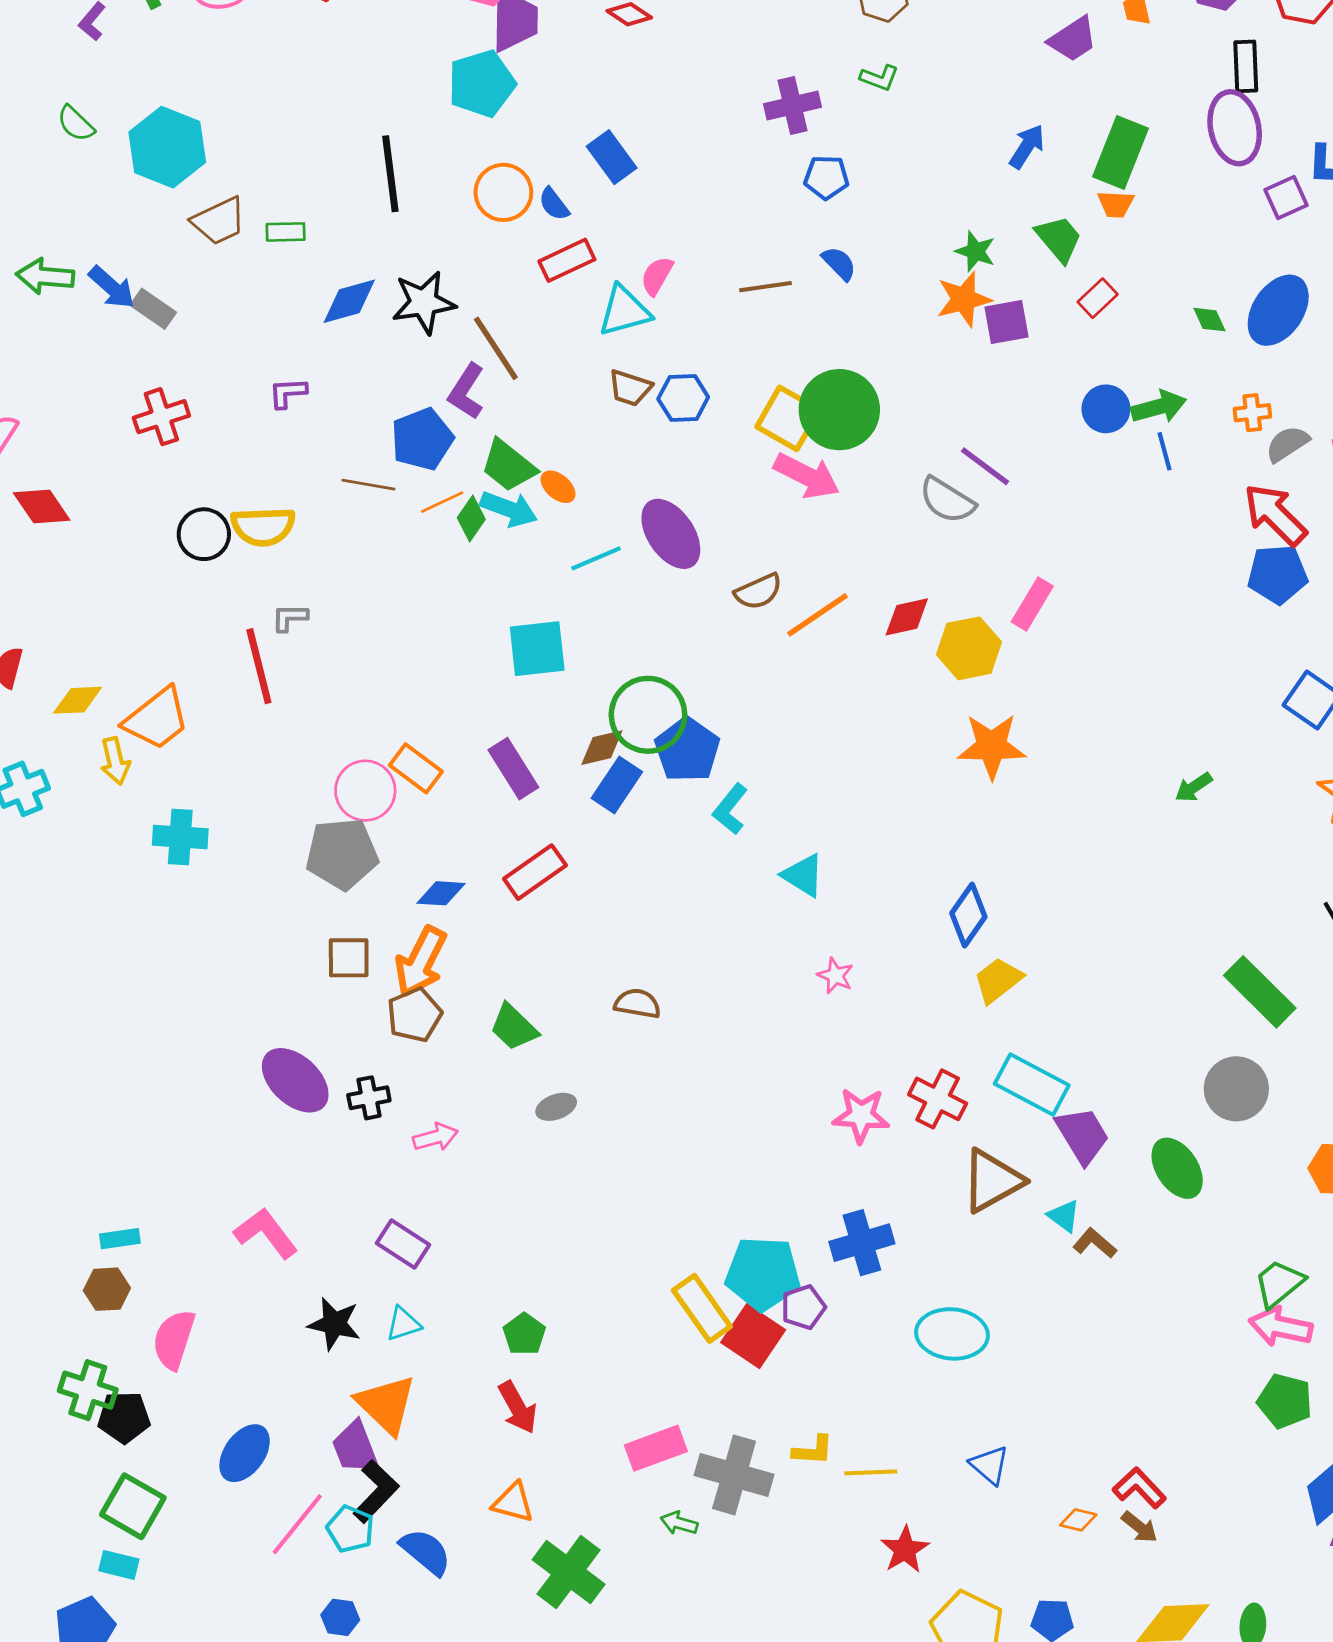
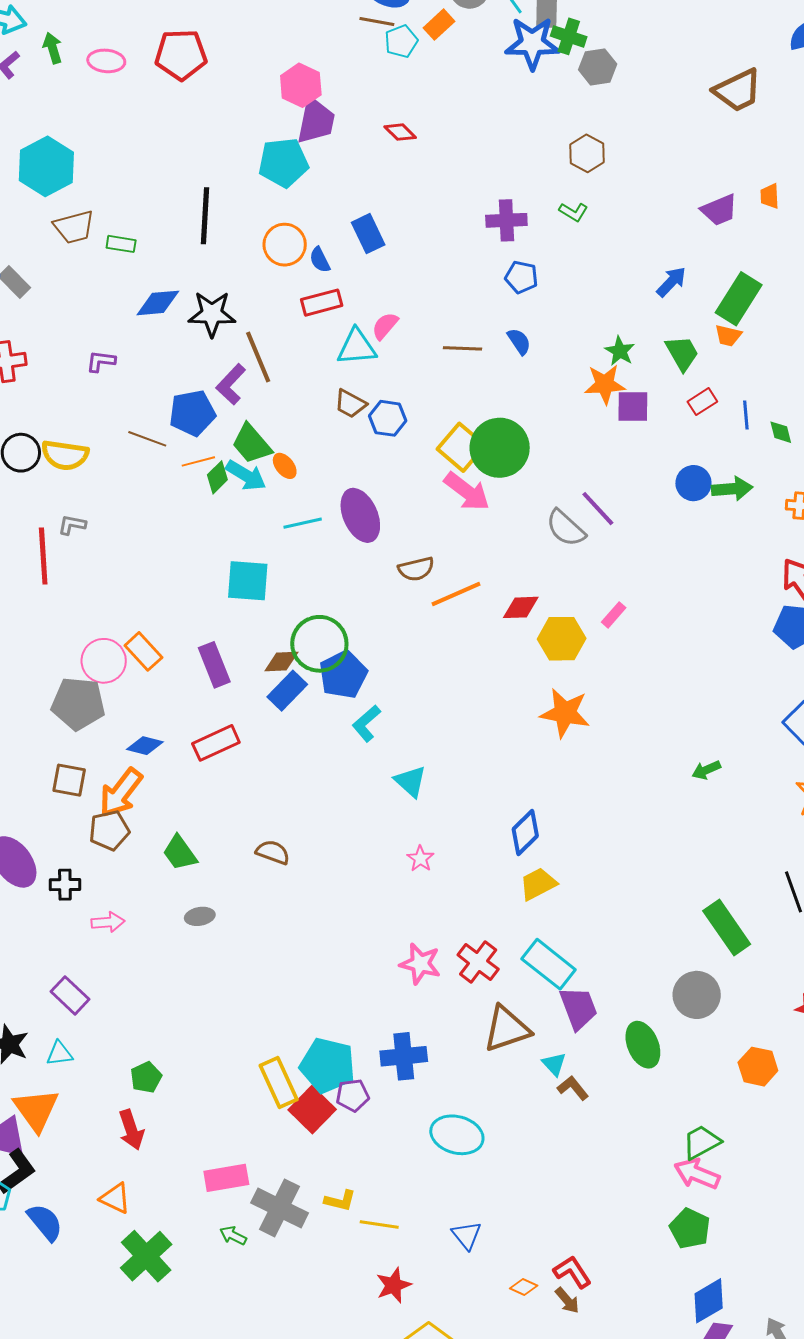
blue line: (1164, 451) -> (746, 415), moved
pink rectangle: (1032, 604) -> (614, 615), size x0.7

